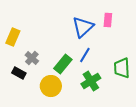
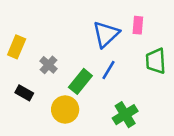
gray cross: (32, 58) -> (49, 65), moved
green trapezoid: (122, 68) -> (156, 61), moved
green cross: (91, 81) -> (125, 115), moved

